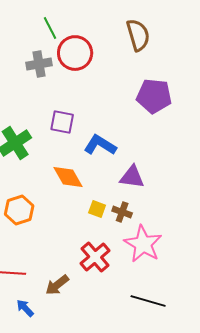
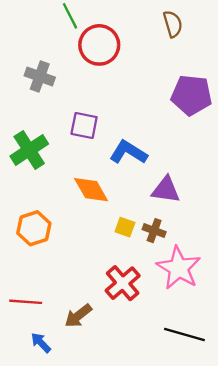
brown semicircle: (138, 35) -> (173, 24), size x0.7
gray cross: (39, 64) -> (40, 76), moved, turned 30

